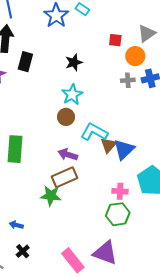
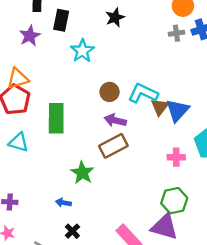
cyan star: (72, 95) -> (82, 51), moved
brown circle: (66, 117) -> (110, 92), moved
green star: (51, 196) -> (82, 173), moved, turned 30
green hexagon: (118, 214) -> (174, 201), moved

